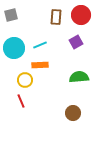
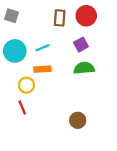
gray square: (11, 15) -> (12, 16), turned 32
green semicircle: (79, 77) -> (84, 68), moved

